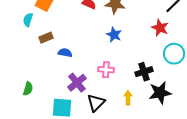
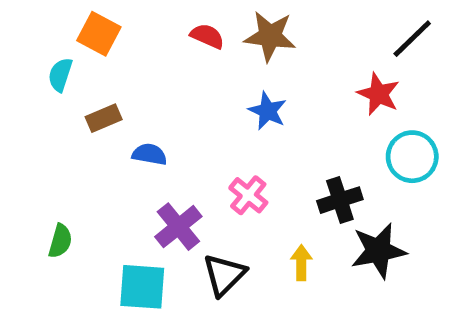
pink cross: (106, 70) -> (248, 195), turned 35

